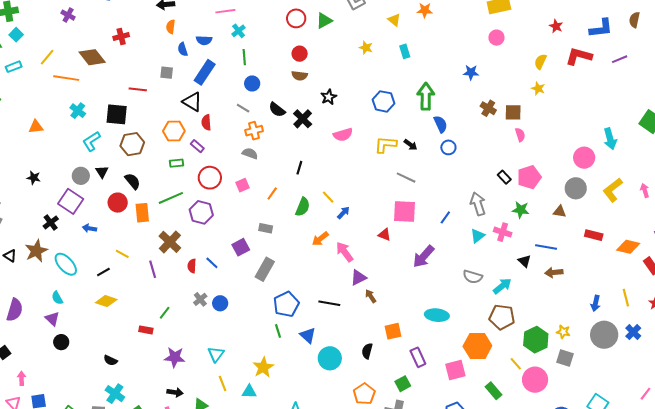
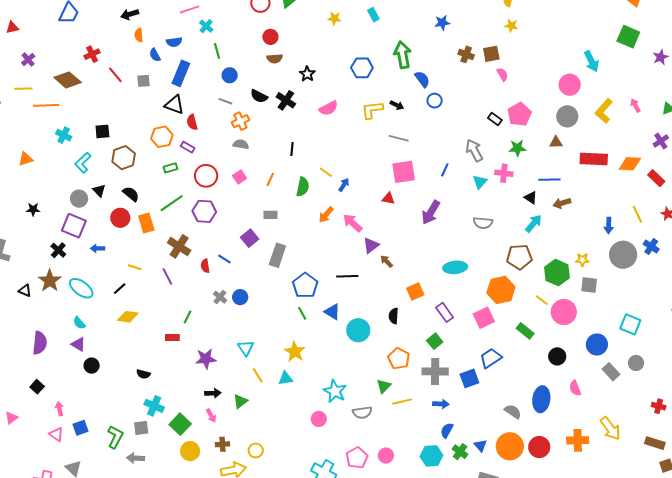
purple cross: (68, 15) -> (28, 60), moved, turned 32
yellow line: (47, 57) -> (23, 89), turned 60
red line: (138, 89) -> (115, 75), moved, turned 54
black square: (117, 114) -> (102, 131), size x0.7
red rectangle: (594, 235) -> (594, 159), size x1.5
cyan arrow: (502, 286) -> (534, 223), moved

